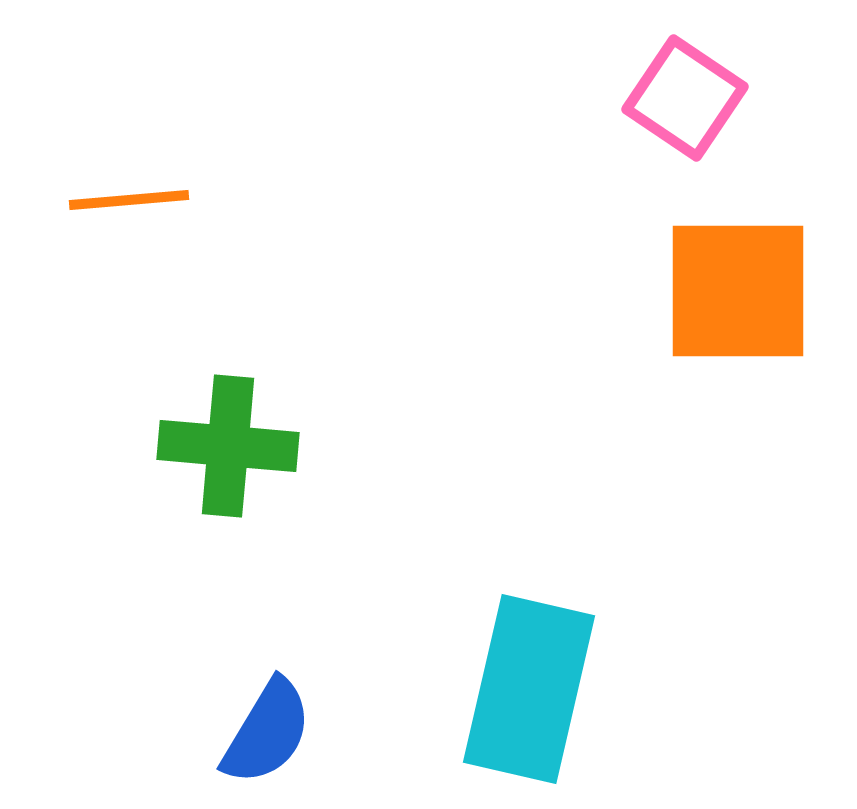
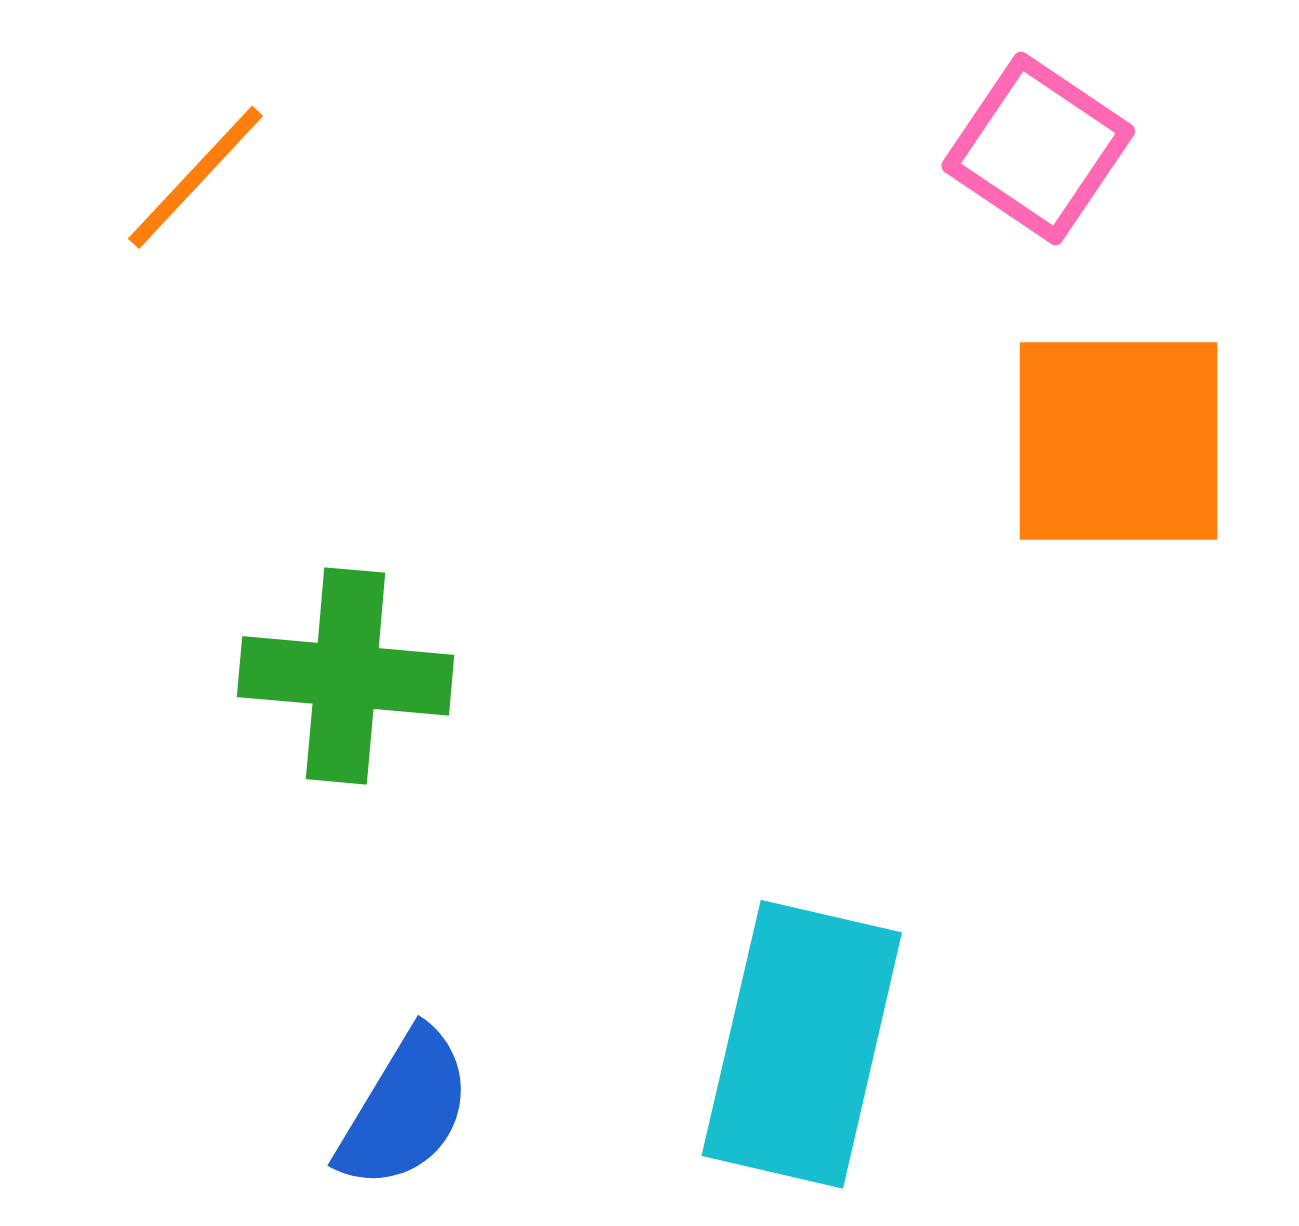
orange line: (129, 200) -> (196, 177), moved, turned -42

